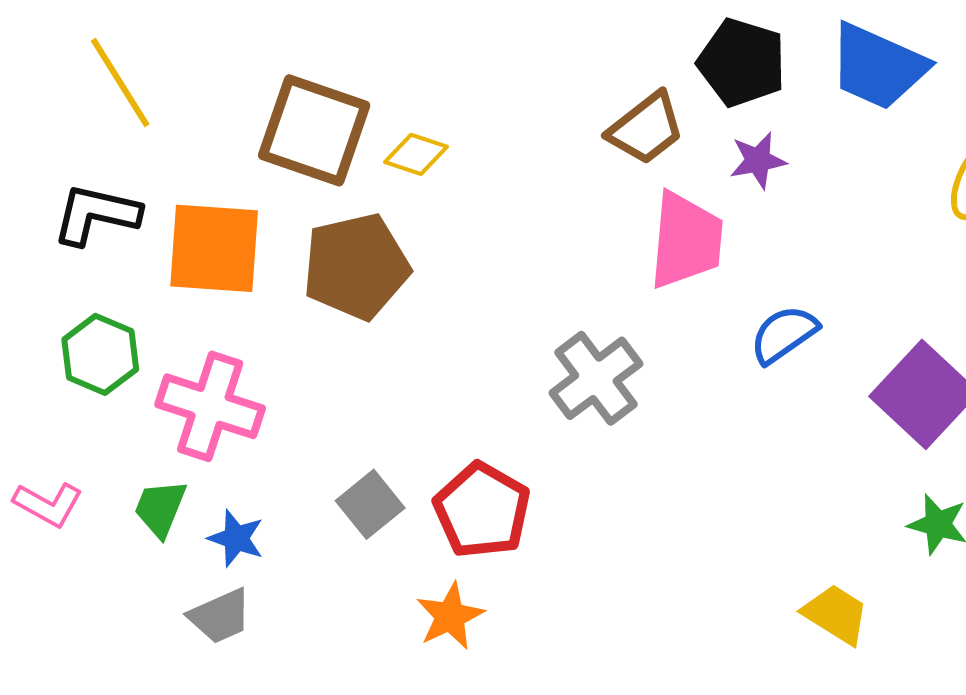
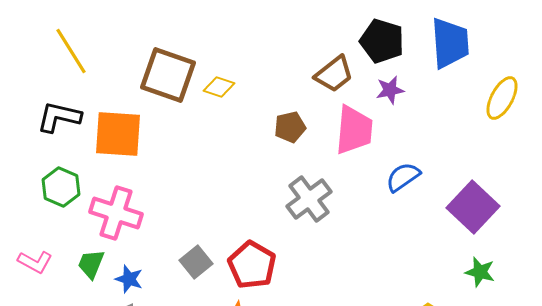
blue trapezoid: (878, 66) -> (450, 43), turned -118
brown pentagon: (356, 266) -> (290, 127), moved, size x0.6

